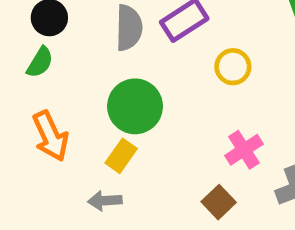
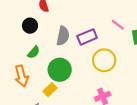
green semicircle: (40, 62) -> (34, 52), moved
yellow circle: (233, 67) -> (104, 60), size x1.5

